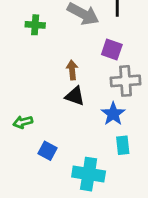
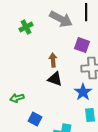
green cross: (35, 25) -> (26, 27), turned -32

